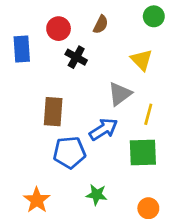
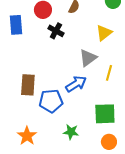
yellow triangle: (142, 60) -> (104, 33), turned 36
brown rectangle: (53, 112) -> (28, 85), moved
green square: (143, 152) -> (105, 114), moved

